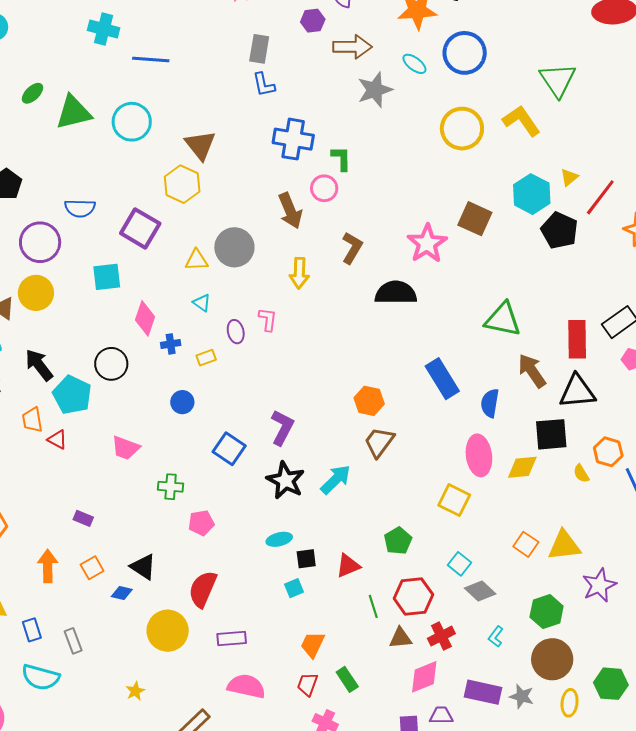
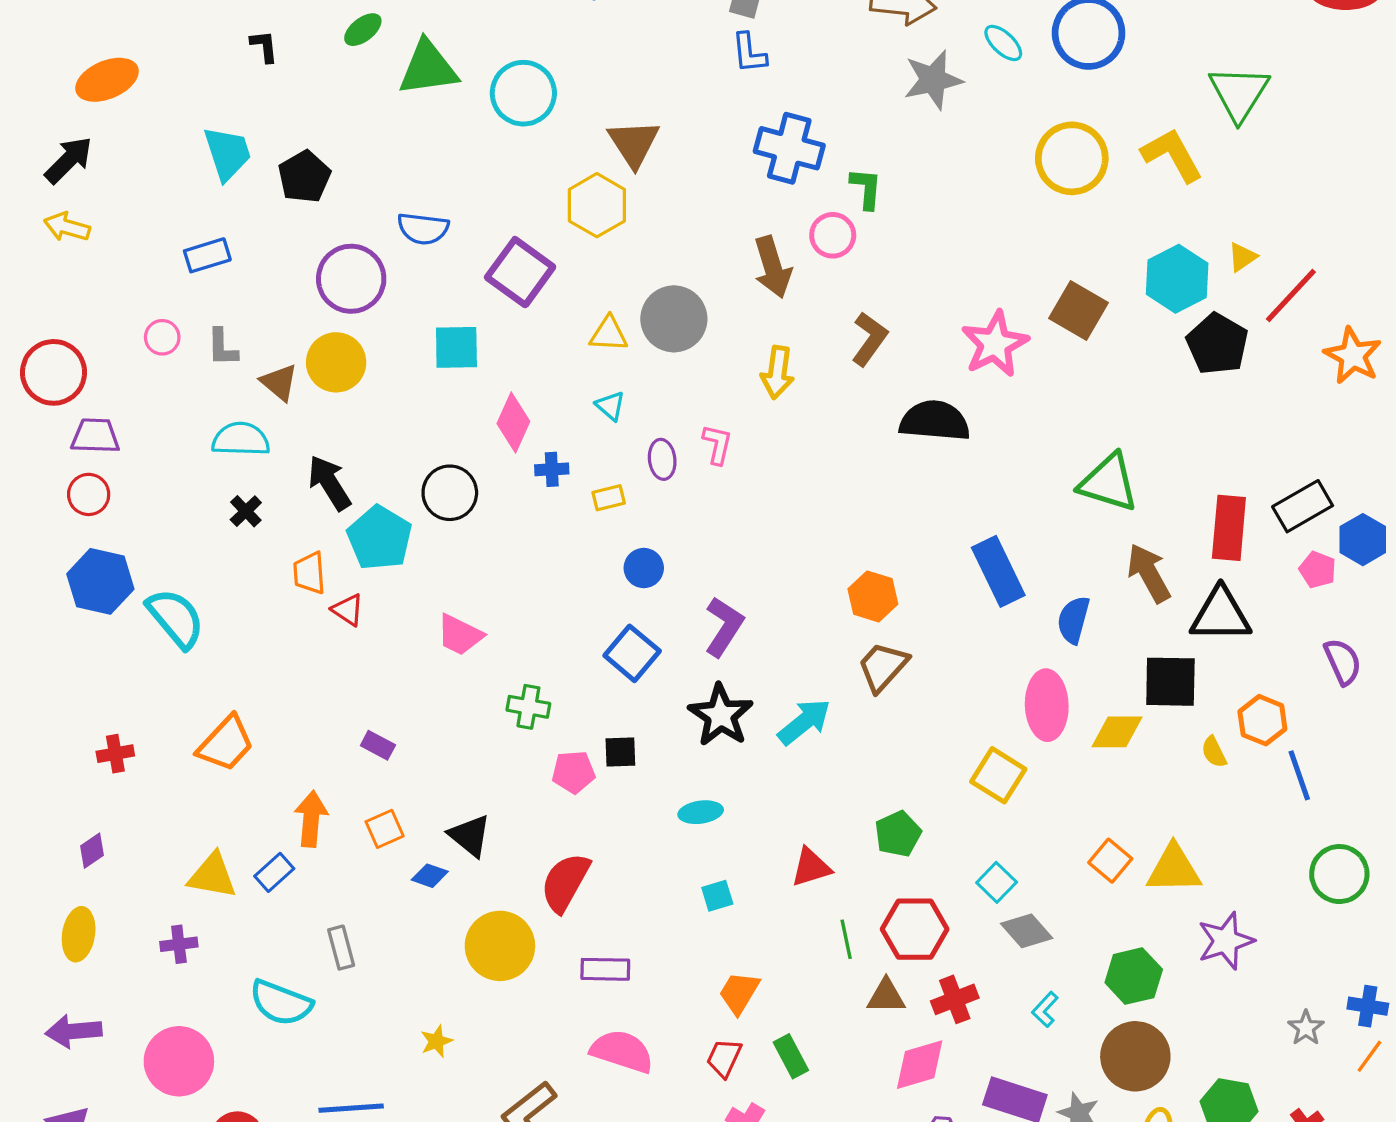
blue circle: (182, 402) -> (644, 568), moved
black square: (306, 559) -> (620, 752), moved
blue rectangle: (32, 630) -> (274, 872), moved, turned 60

